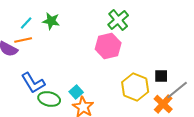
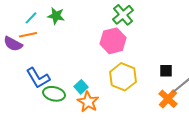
yellow hexagon: (135, 87) -> (123, 77), moved

